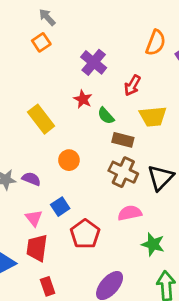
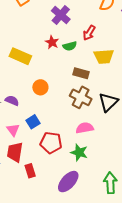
green semicircle: (106, 116) -> (70, 46), moved, turned -64
yellow rectangle: (41, 119) -> (20, 56), turned -30
red pentagon: (85, 234) -> (51, 143), turned -30
green star: (153, 244) -> (79, 152), moved
red rectangle: (48, 286) -> (30, 171), moved

